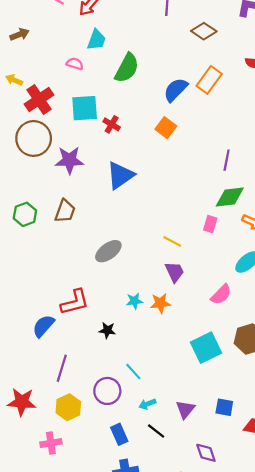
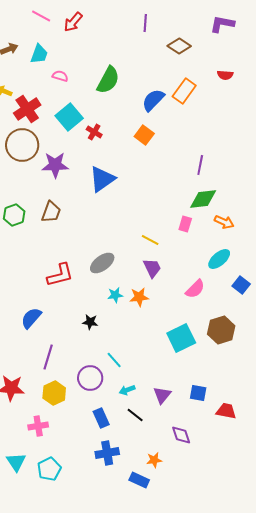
cyan trapezoid: (96, 40) -> (39, 54), moved
cyan square: (85, 108) -> (69, 117), turned -36
gray ellipse: (108, 251) -> (102, 263), moved
red L-shape: (75, 302) -> (60, 275), moved

